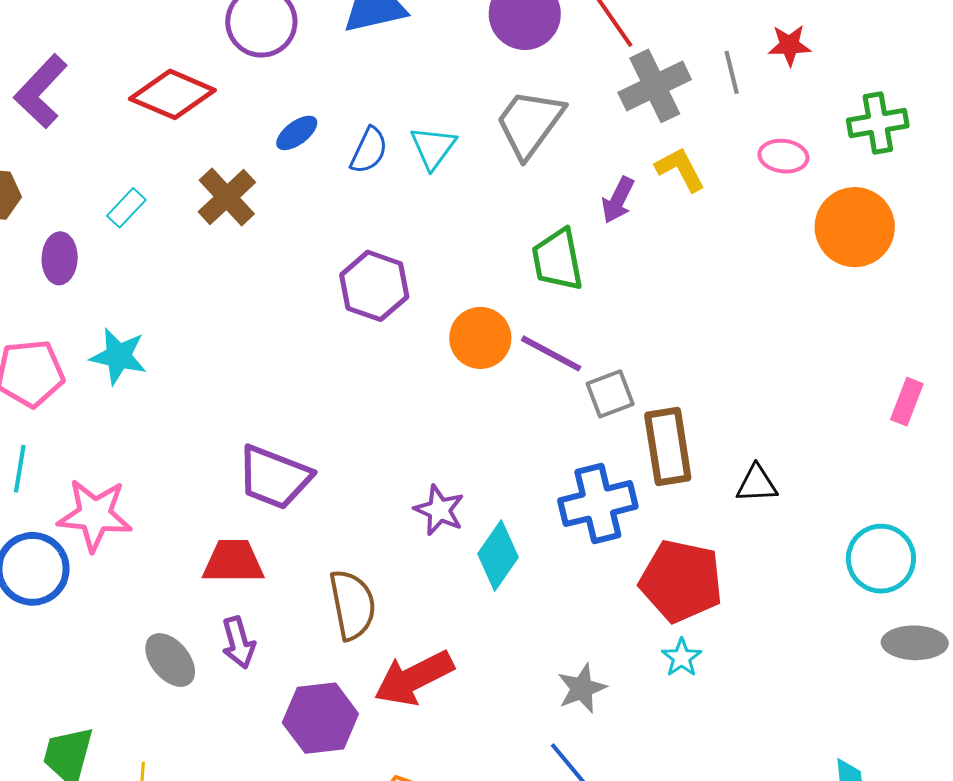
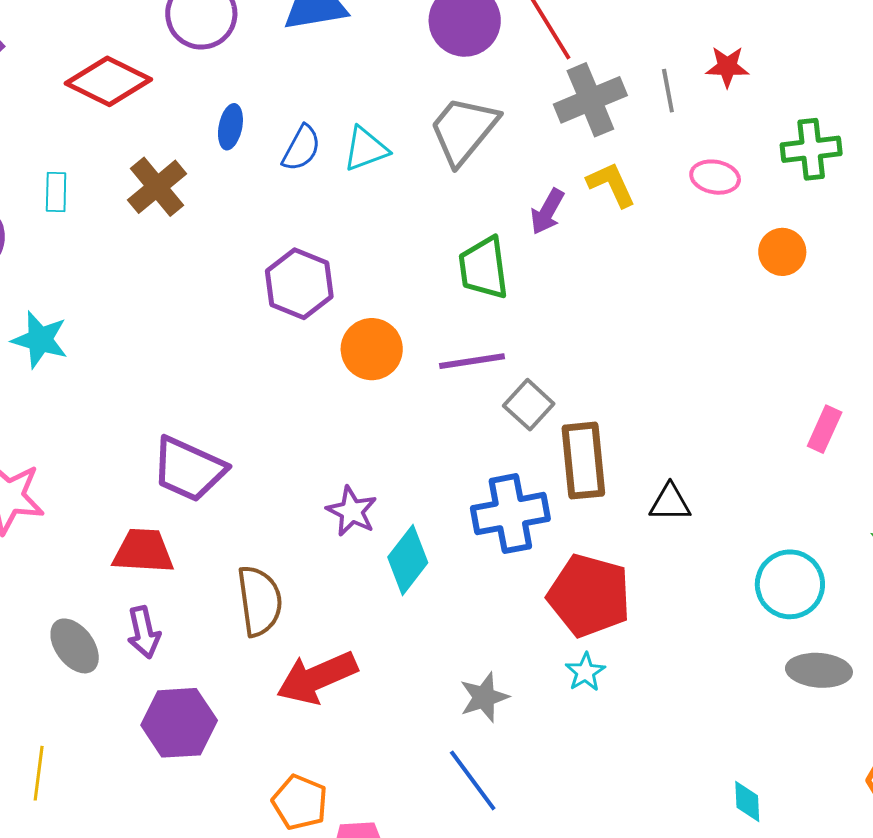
blue ellipse: (297, 133) -> (230, 127), turned -45
cyan triangle: (433, 148) -> (366, 149), turned 30
cyan rectangle: (126, 208) -> (56, 192), turned -45
orange circle: (855, 227) -> (782, 252), size x0.6
orange circle: (480, 338) -> (372, 349), moved
purple line: (551, 353) -> (472, 361), turned -40
gray square: (610, 394) -> (529, 405), turned -30
purple hexagon: (320, 718) -> (179, 723), moved

